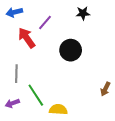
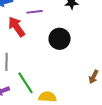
purple line: (45, 22) -> (35, 12), turned 42

